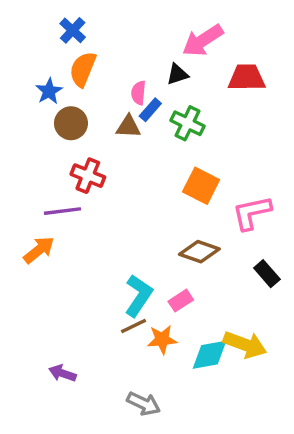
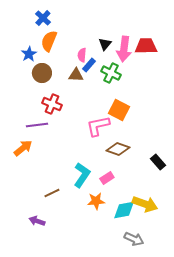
pink arrow: (203, 40) -> (124, 49), moved, turned -50
black triangle: (177, 74) -> (105, 44), turned -32
pink L-shape: (252, 213) -> (98, 126), moved
brown line: (133, 326) -> (52, 193), moved
gray arrow: (144, 404) -> (134, 239), moved

